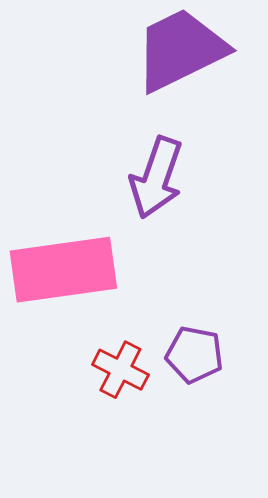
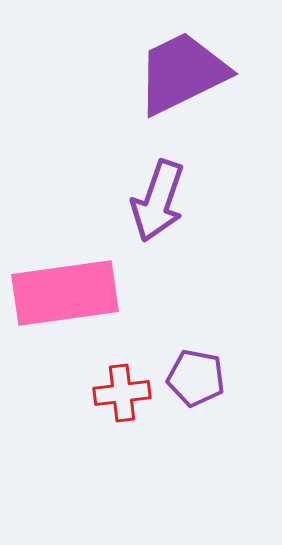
red cross: (120, 370) -> (122, 393), turned -34

